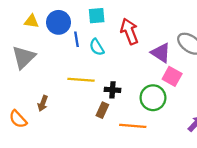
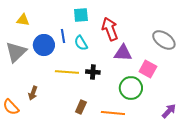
blue circle: (58, 22) -> (44, 45), moved
purple triangle: (161, 53) -> (123, 53), moved, turned -30
black cross: (112, 90) -> (93, 72), moved
brown rectangle: (102, 110) -> (81, 107), moved

